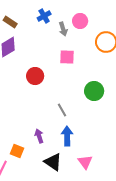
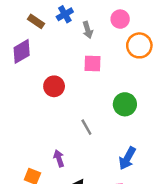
pink circle: (80, 21) -> (120, 19), moved
brown rectangle: (10, 22) -> (36, 21), moved
blue arrow: (67, 136) -> (127, 158), moved, turned -150

